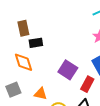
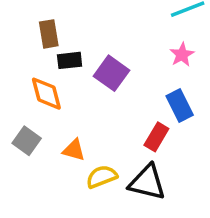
purple square: (68, 70) -> (112, 73), moved
gray square: (13, 90) -> (27, 141), turned -35

